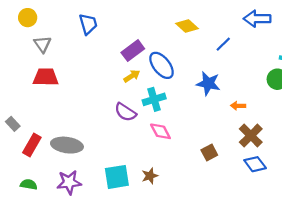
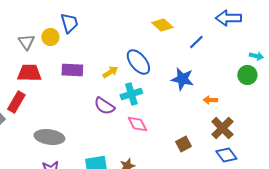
yellow circle: (28, 18) -> (50, 37), moved
purple rectangle: (133, 51) -> (72, 70), moved, turned 40
red rectangle: (32, 145) -> (16, 102), moved

